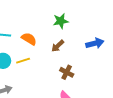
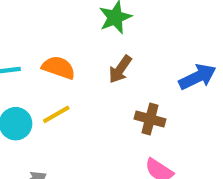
blue arrow: (95, 43) -> (198, 77), moved

